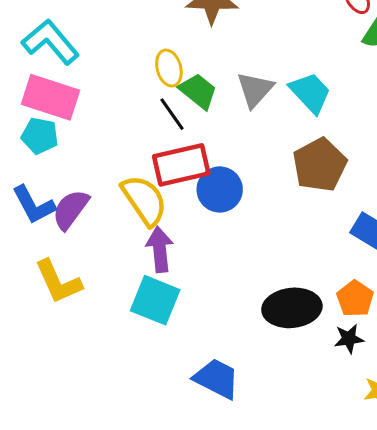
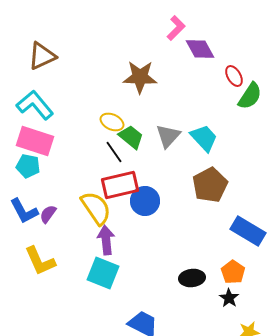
yellow ellipse: (169, 68) -> (112, 122), turned -50
purple semicircle: (71, 209) -> (48, 214), size x0.7
black ellipse: (292, 308) -> (192, 278), size x0.7
black star: (349, 339) -> (229, 298), turned -30

